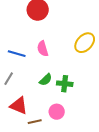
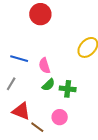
pink semicircle: (43, 49) -> (44, 66), moved
brown line: (35, 122) -> (37, 127), turned 48

